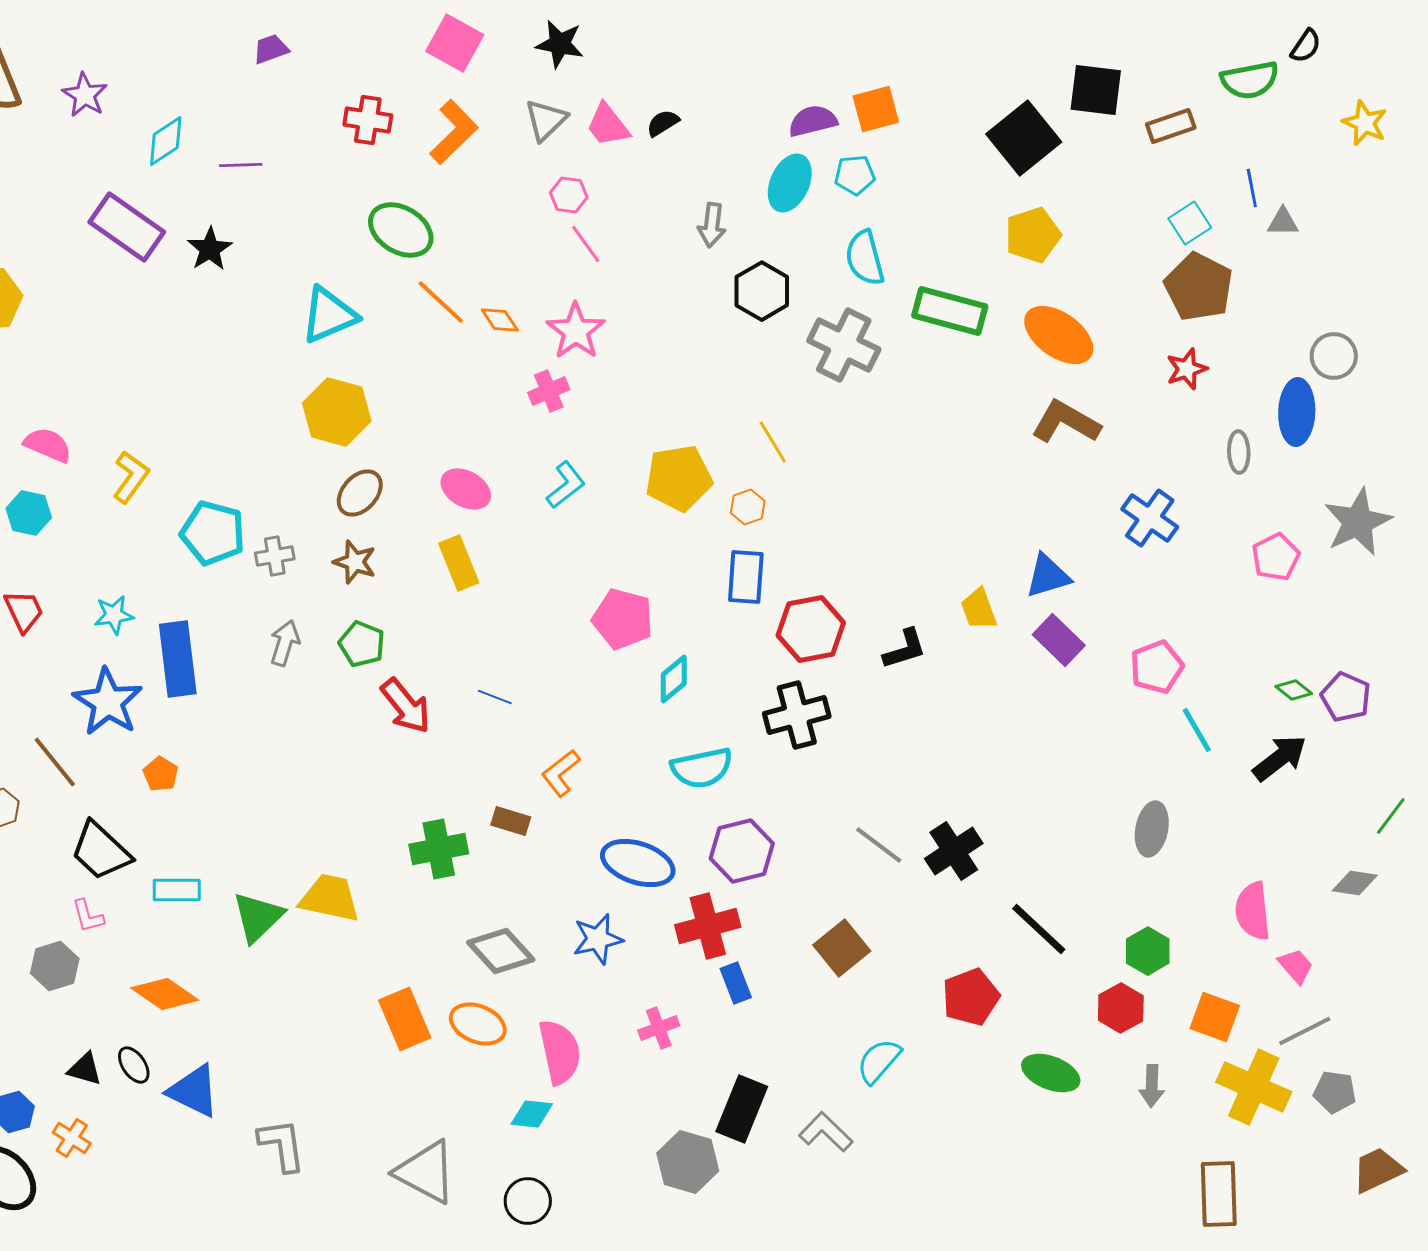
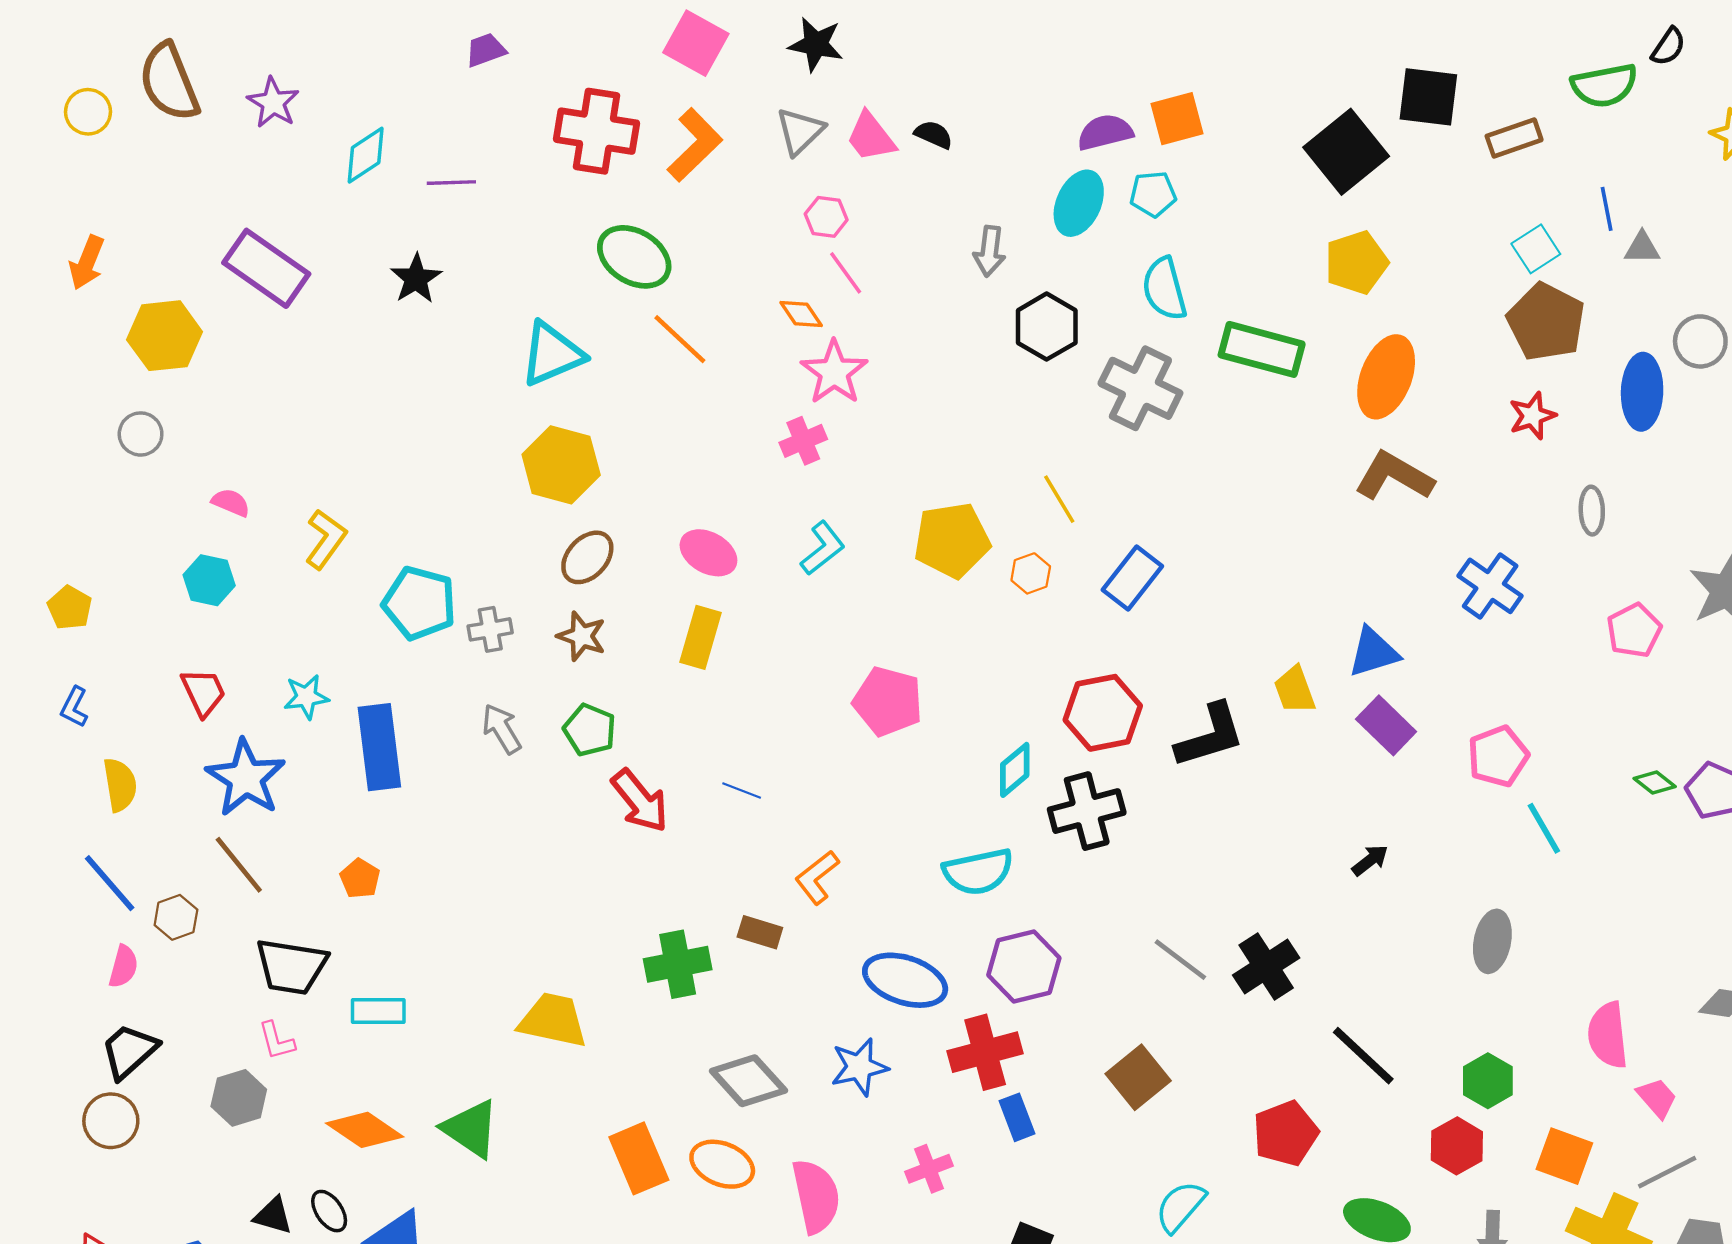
red cross: (368, 120) -> (596, 131), size x1.5
black semicircle: (663, 123) -> (934, 135), turned 56
purple rectangle: (127, 227) -> (266, 268), moved
orange diamond: (500, 320) -> (801, 314), moved
orange ellipse: (1059, 335) -> (1386, 377), turned 76
gray circle: (1334, 356) -> (1700, 341), moved
blue ellipse: (1297, 412) -> (1642, 392), moved
pink semicircle: (48, 445) -> (231, 503), size x0.7
yellow rectangle: (459, 563) -> (700, 637), turned 38
blue rectangle: (746, 577) -> (1132, 578), moved, turned 34
gray arrow: (285, 643) -> (502, 729), turned -48
black L-shape: (905, 649) -> (1210, 736), size x1.4
cyan diamond: (674, 679) -> (1015, 770), moved
blue star: (108, 702) -> (246, 778), moved
black arrow: (1280, 758) -> (1370, 860), moved, size x0.6
black trapezoid: (101, 851) -> (291, 966), turned -34
green triangle: (258, 917) -> (471, 1129), moved, turned -42

